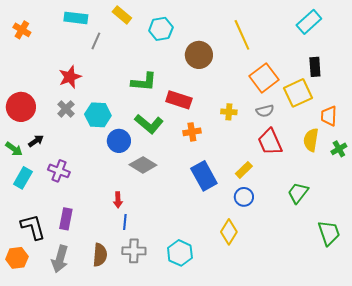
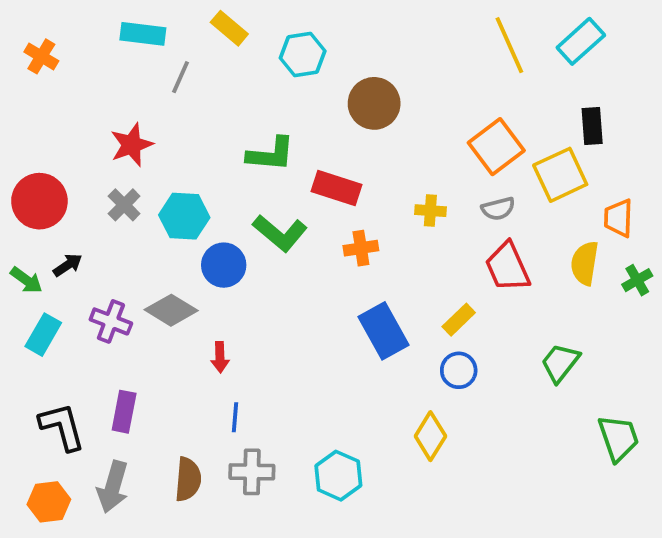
yellow line: (242, 35) -> (509, 45), moved
gray diamond: (143, 165) -> (171, 310), moved
red arrow: (118, 200) -> (220, 357), moved
orange hexagon: (17, 258) -> (49, 502), moved

